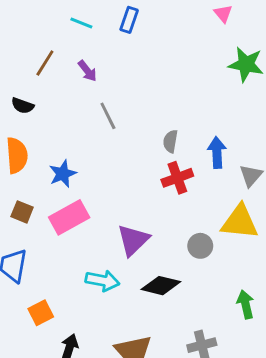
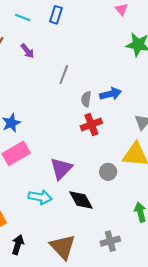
gray line: (108, 116) -> (64, 74), moved, turned 48
blue arrow: (217, 152) -> (111, 94), moved, turned 80
black diamond: (161, 286) -> (81, 200), turned 48

